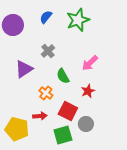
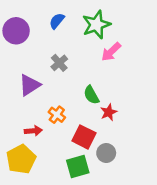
pink arrow: (90, 63) -> (111, 52), moved
green semicircle: (63, 76) -> (91, 95), moved
red arrow: (40, 116) -> (33, 131), moved
yellow pentagon: (17, 129) -> (21, 159), turned 30

